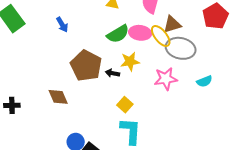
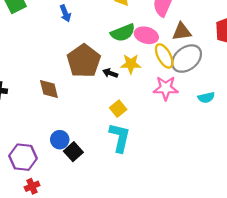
yellow ellipse: (161, 36) -> (164, 56), moved
gray ellipse: (181, 48) -> (187, 59), turned -60

